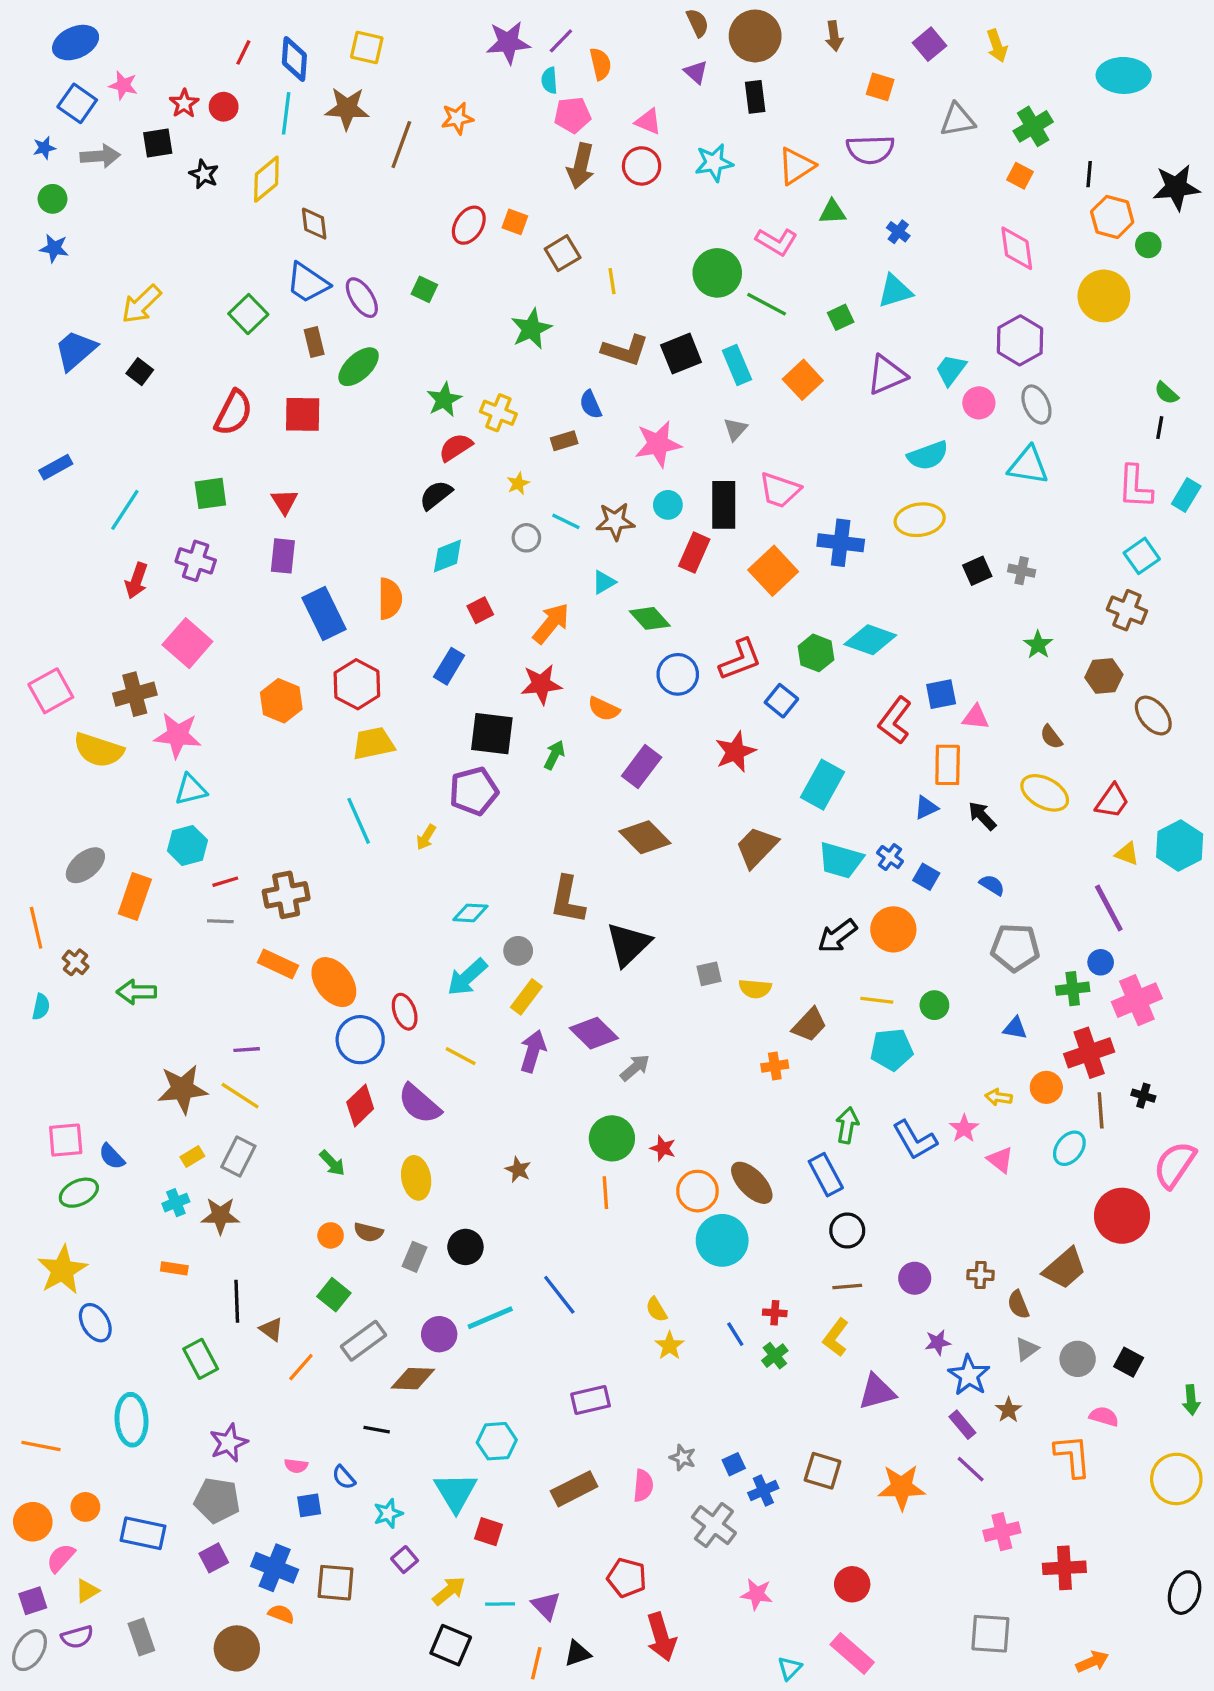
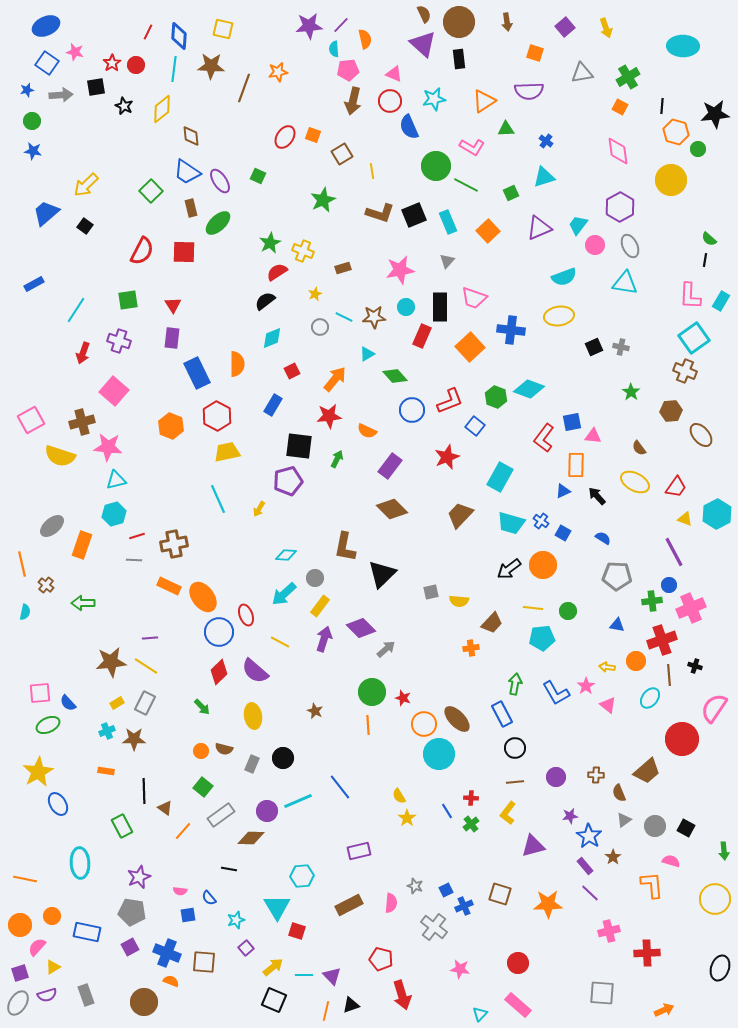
purple triangle: (696, 72) -> (423, 44), size x1.8
blue semicircle: (591, 405) -> (409, 127), moved, size x1.4
cyan square: (1142, 556) -> (694, 338), size x1.4

